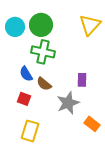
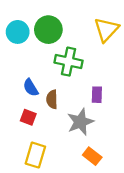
green cross: (43, 52) -> (69, 62), moved
brown semicircle: (44, 84) -> (52, 99), turned 49
orange rectangle: (92, 124) -> (92, 156), moved

